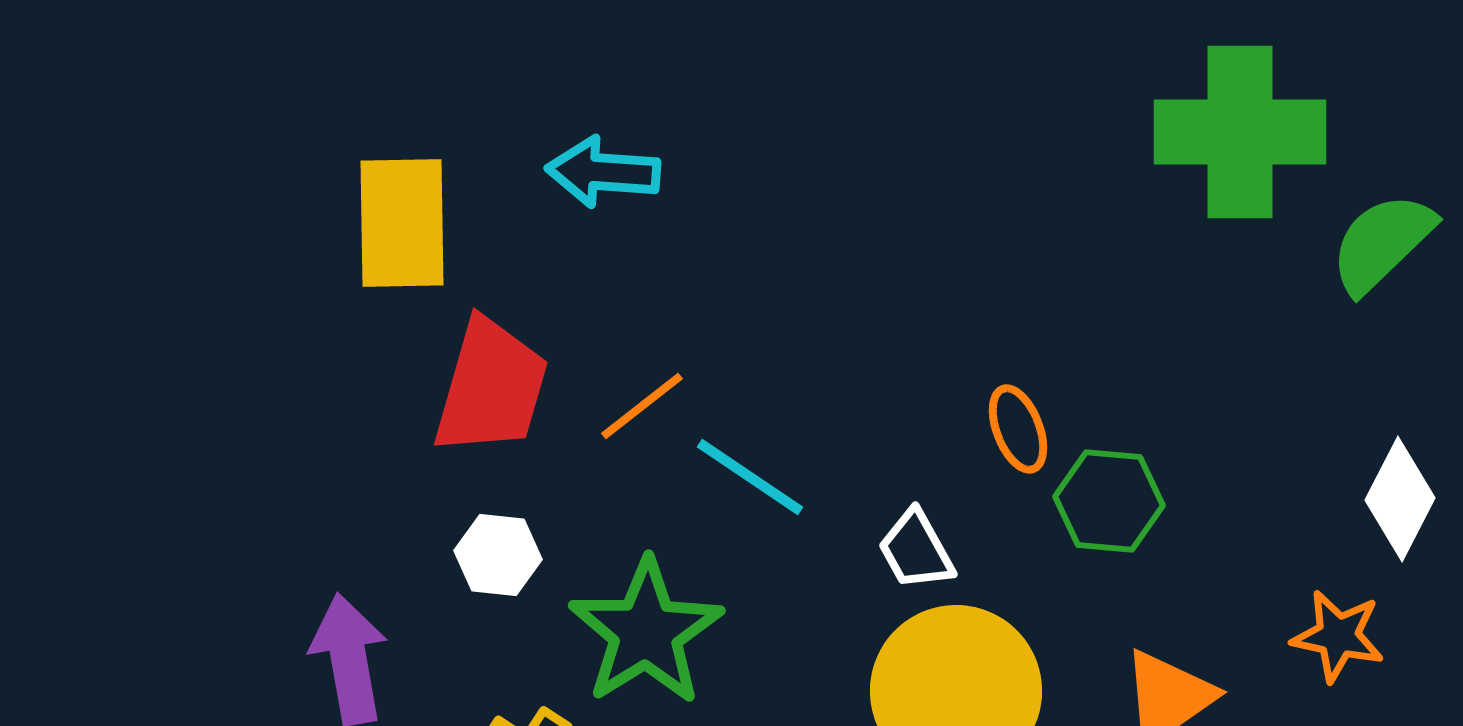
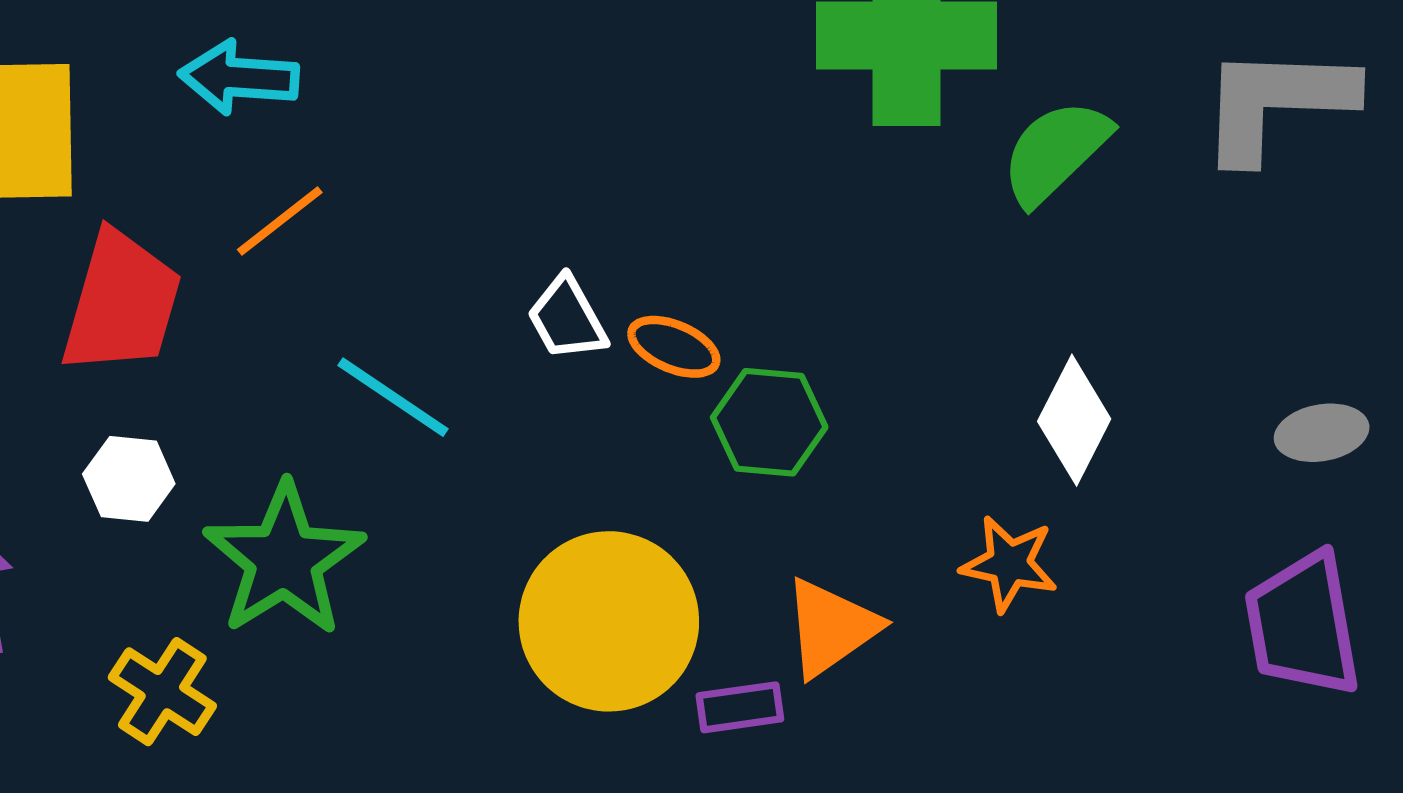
orange line: (642, 406) -> (280, 221), moved
orange ellipse: (1018, 429) -> (674, 347), turned -46
white trapezoid: (916, 550) -> (567, 319), moved

